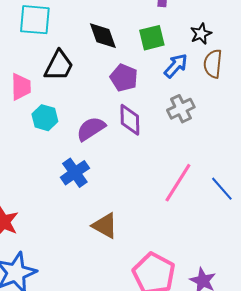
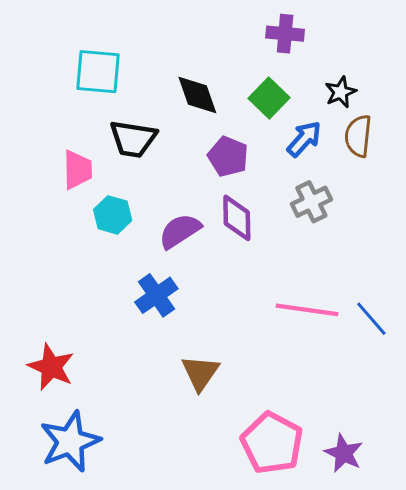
green square: (152, 38) -> (269, 98), turned -32
black trapezoid: (59, 66) -> (133, 139), turned 72
pink line: (178, 183) -> (307, 310), turned 66
brown triangle: (105, 226) -> (200, 373), turned 36

